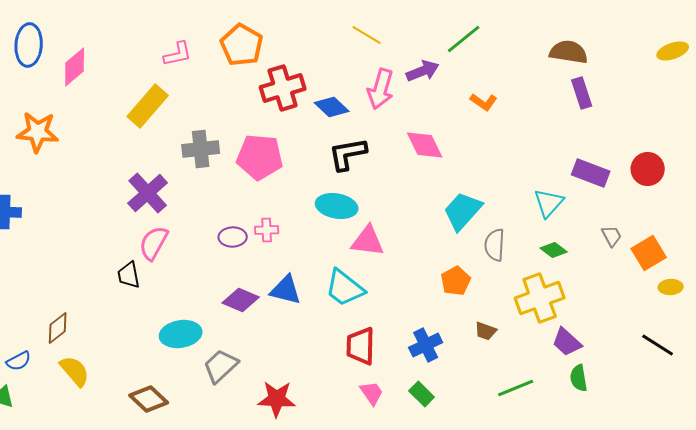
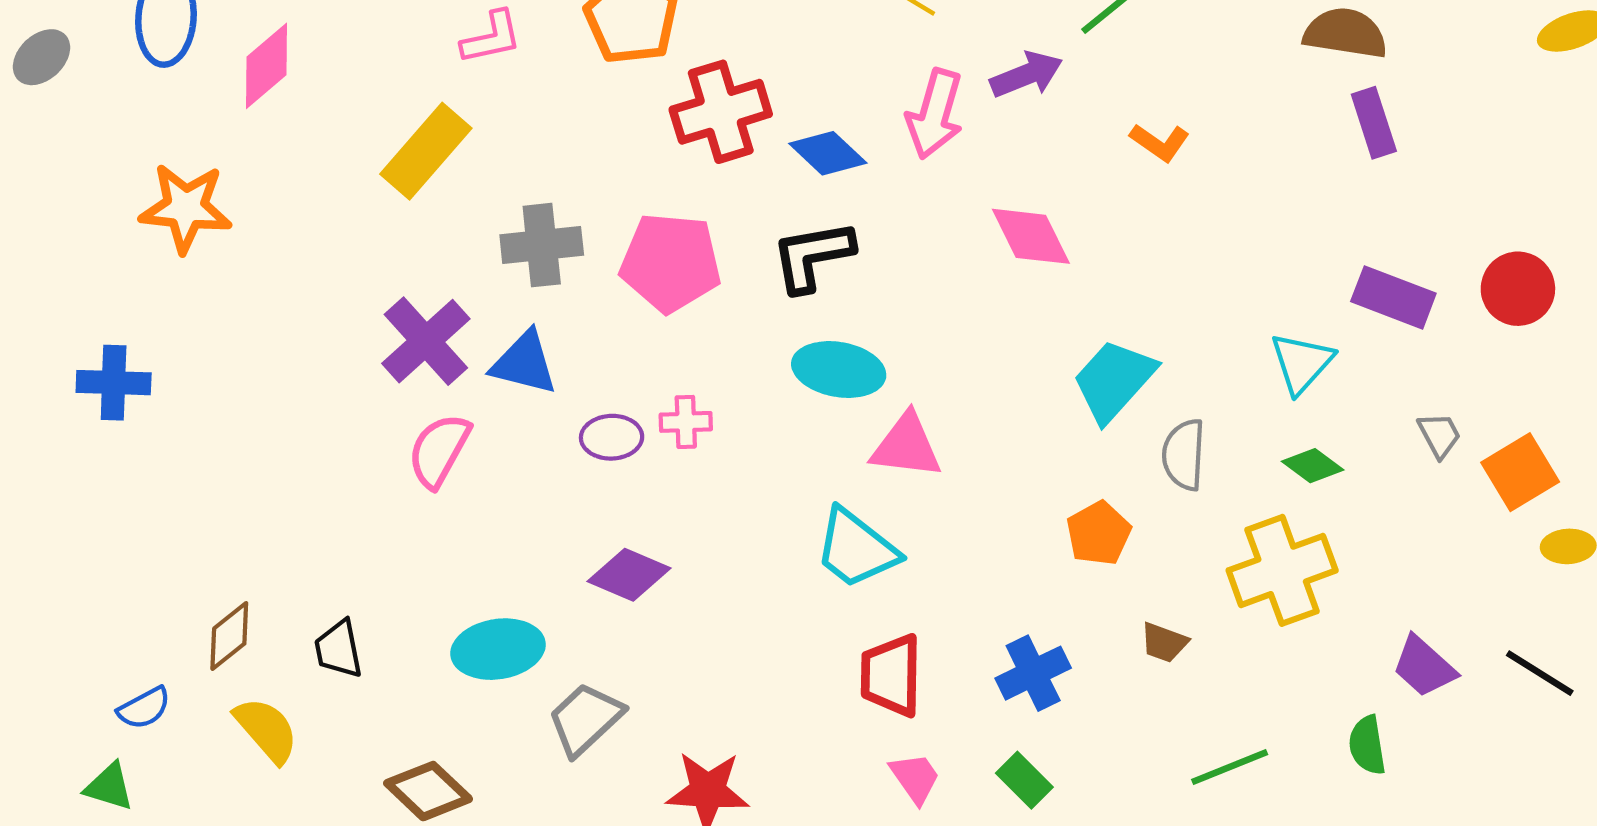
black L-shape: (348, 154) -> (812, 256), moved
black trapezoid: (129, 275) -> (339, 649), moved
blue triangle: (286, 290) -> (524, 363), moved
purple trapezoid: (567, 342) -> (1424, 667), moved

